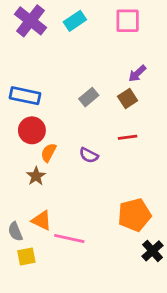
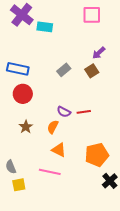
cyan rectangle: (75, 21) -> (45, 27), moved, turned 42
red line: (128, 137) -> (84, 112), moved
orange semicircle: (49, 153) -> (53, 127), moved
orange triangle: (42, 220) -> (59, 150), moved

